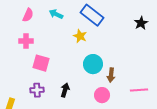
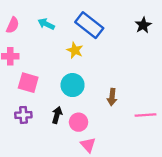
black star: (141, 23) -> (143, 25), moved
cyan circle: (93, 64) -> (73, 85), moved
pink circle: (102, 95) -> (79, 122), moved

